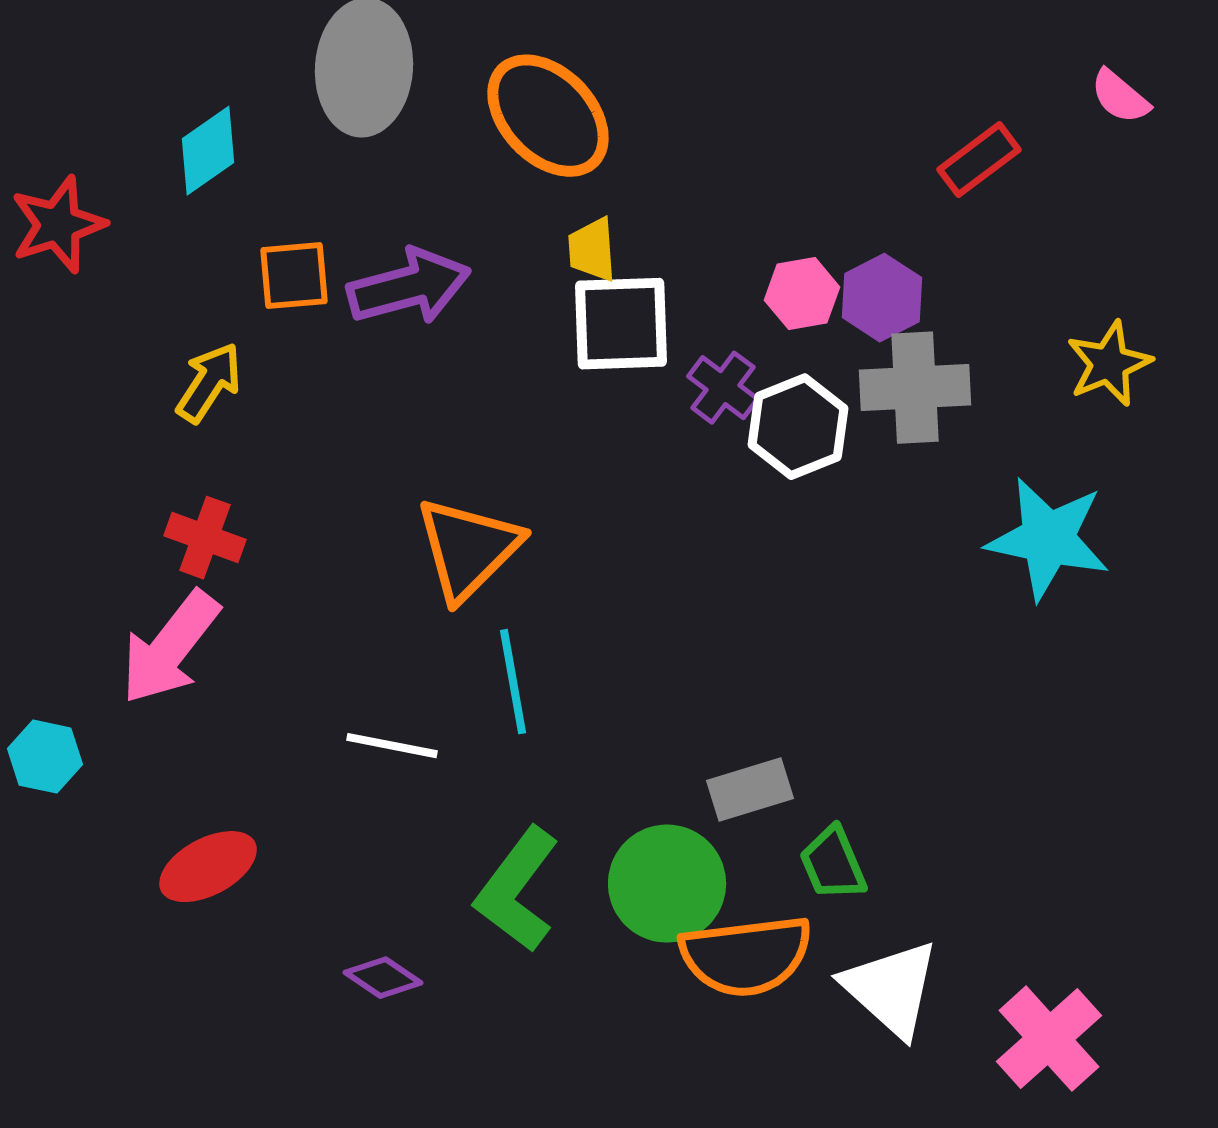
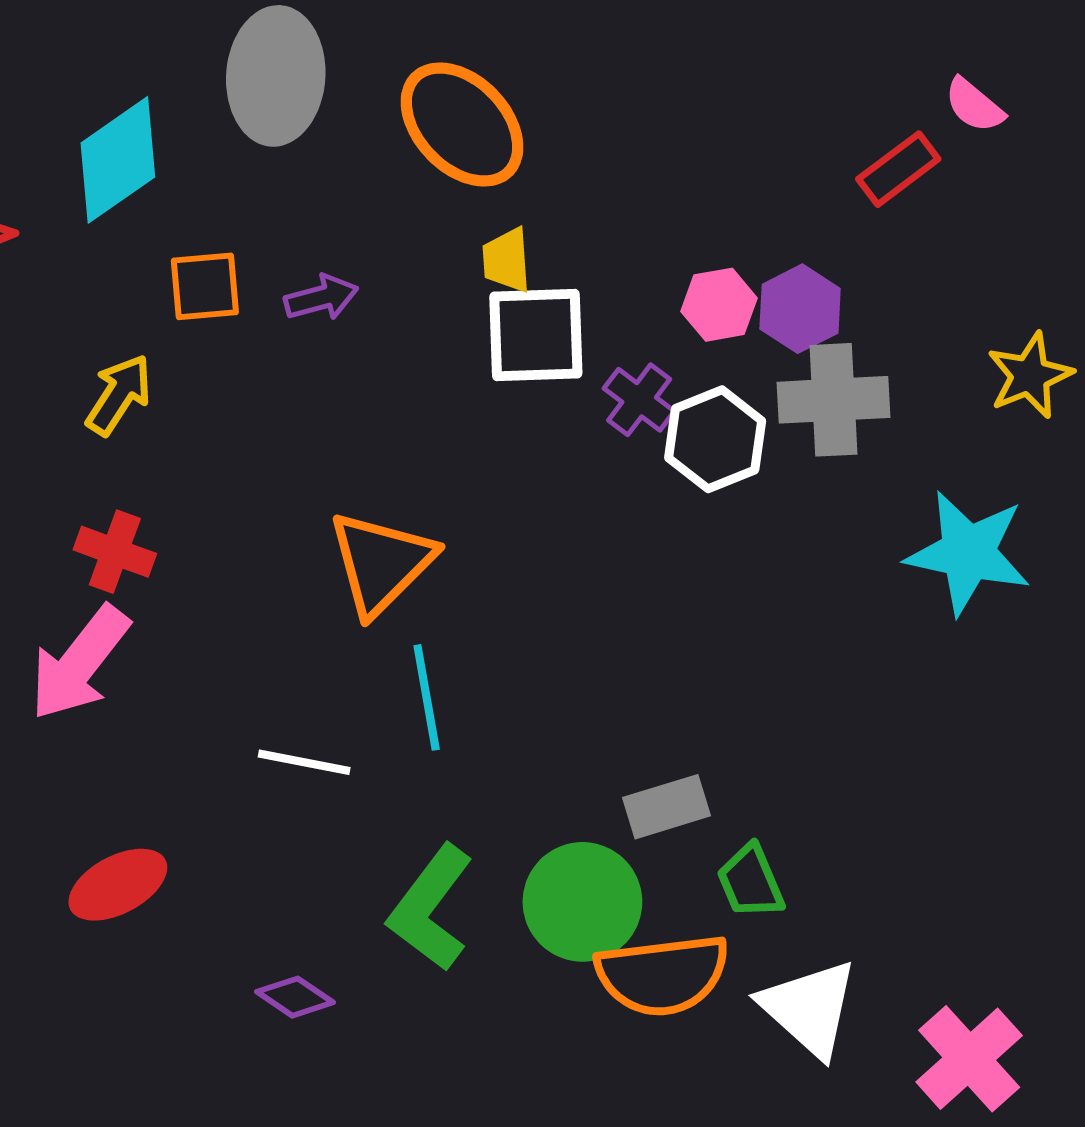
pink semicircle: (1120, 97) -> (974, 105), moved
cyan diamond: (208, 151) -> (118, 160), size x1.4
purple arrow: (409, 287) -> (321, 298), size x0.6

